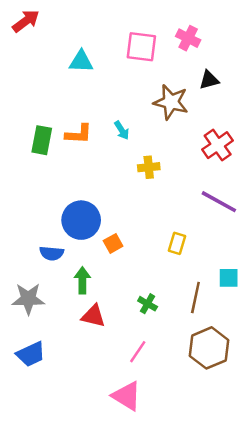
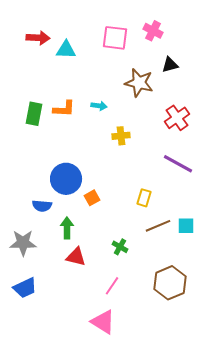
red arrow: (26, 21) -> (38, 38), moved, turned 40
cyan arrow: (122, 130) -> (99, 106), turned -49
brown line: (195, 298) -> (158, 226), moved, turned 55

